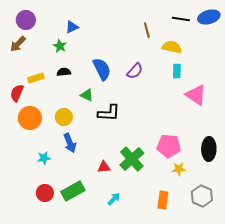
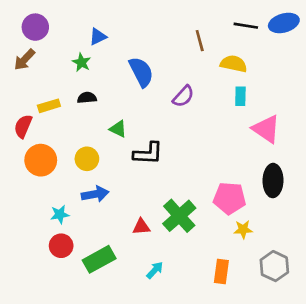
blue semicircle: (102, 69) -> (141, 72), moved
blue arrow: (70, 143) -> (95, 194), turned -78
black ellipse: (209, 149) -> (273, 181), moved
red circle: (45, 193) -> (61, 246), moved

